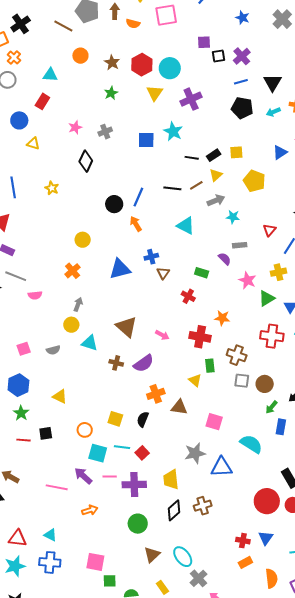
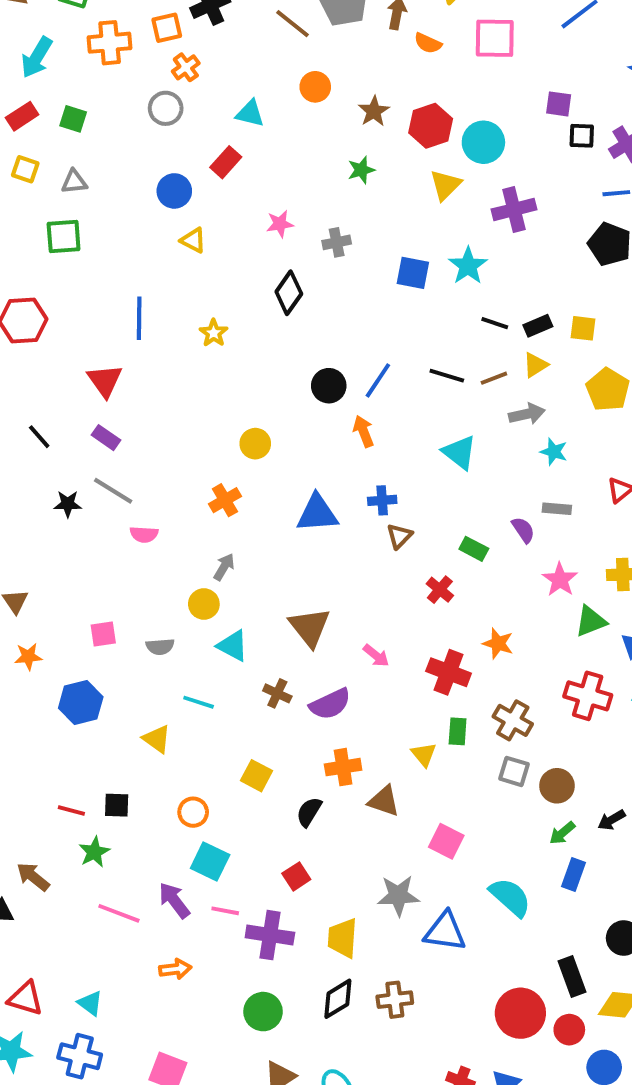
green star: (21, 413) -> (94, 852), moved
yellow square: (115, 419) -> (256, 776), moved
cyan line: (122, 447) -> (199, 702), moved

